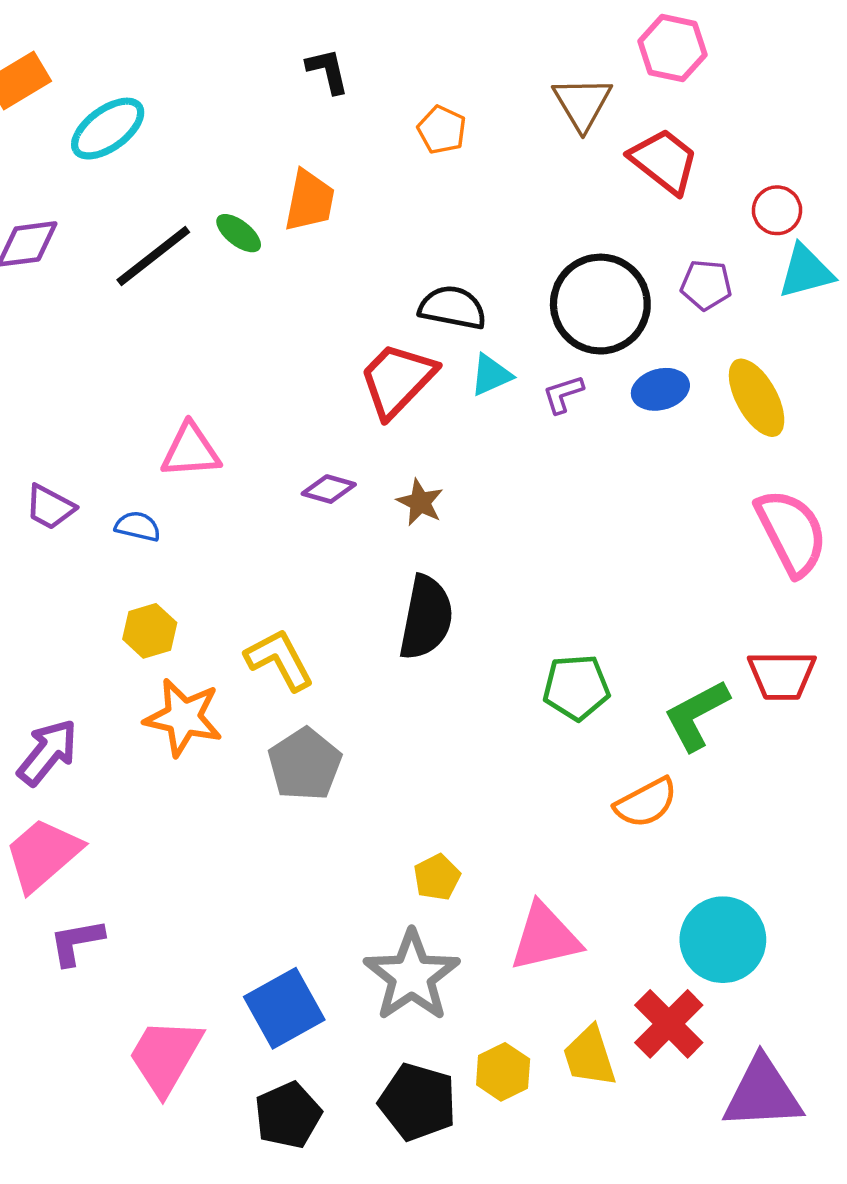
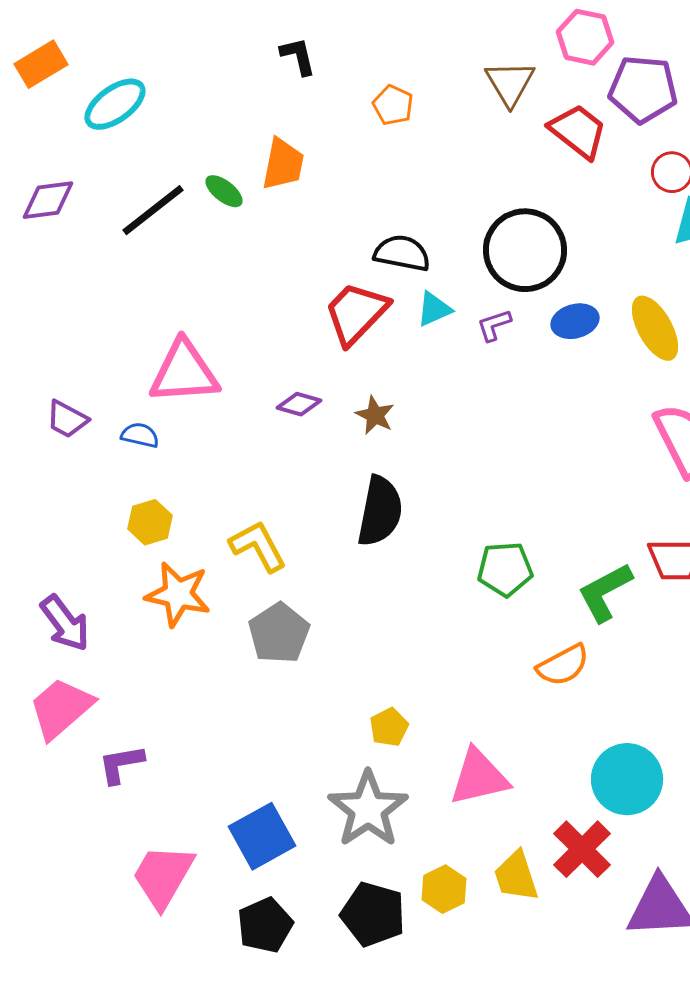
purple pentagon: (706, 285) -> (643, 89), moved, size x1.6
pink triangle: (191, 451) -> (184, 372), size x1.4
purple arrow: (48, 752) -> (65, 623), turned 104
purple L-shape: (76, 942) -> (121, 764), moved

